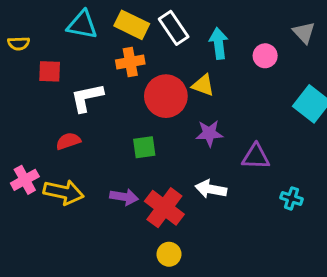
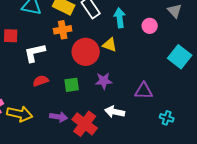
purple star: (209, 133) -> (104, 81), moved
red semicircle: (68, 141) -> (41, 81), moved

